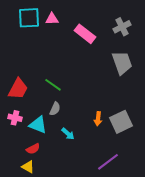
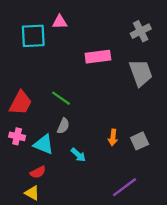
cyan square: (29, 18) -> (33, 36), moved
pink rectangle: (85, 34) -> (98, 57), moved, turned -45
gray square: (121, 122) -> (140, 141), size x0.7

